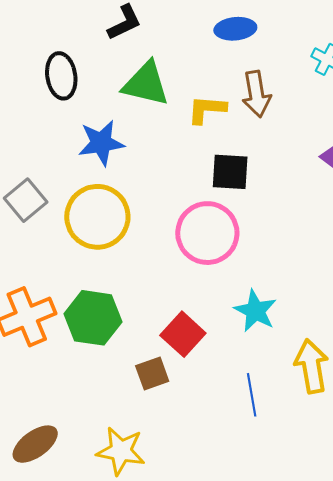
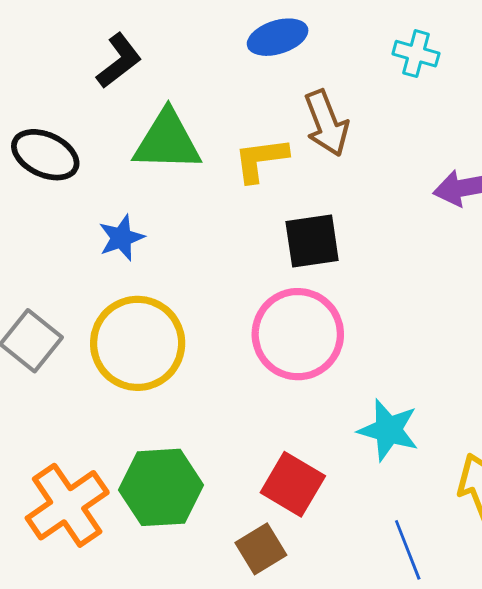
black ellipse: (61, 76) -> (45, 155), turned -45
blue star: (101, 143) -> (121, 238), size x0.7

